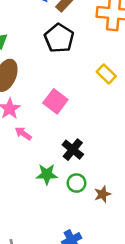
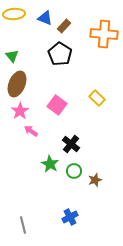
yellow rectangle: (106, 74) -> (97, 98), moved
green star: (47, 174) -> (50, 164), turned 30

